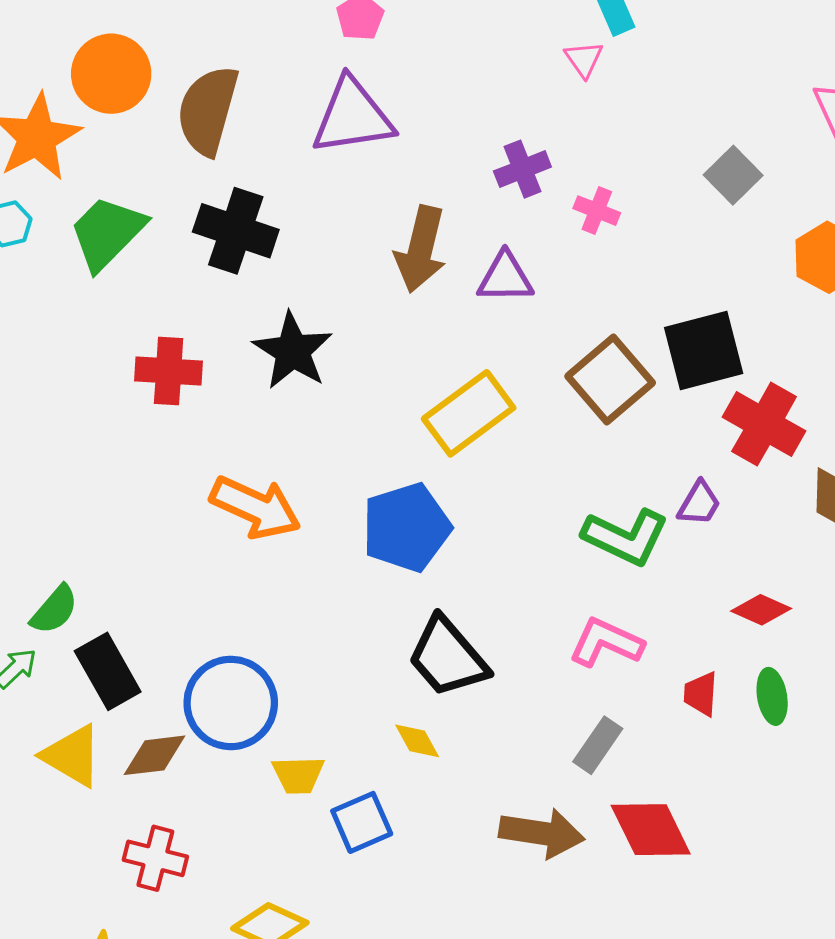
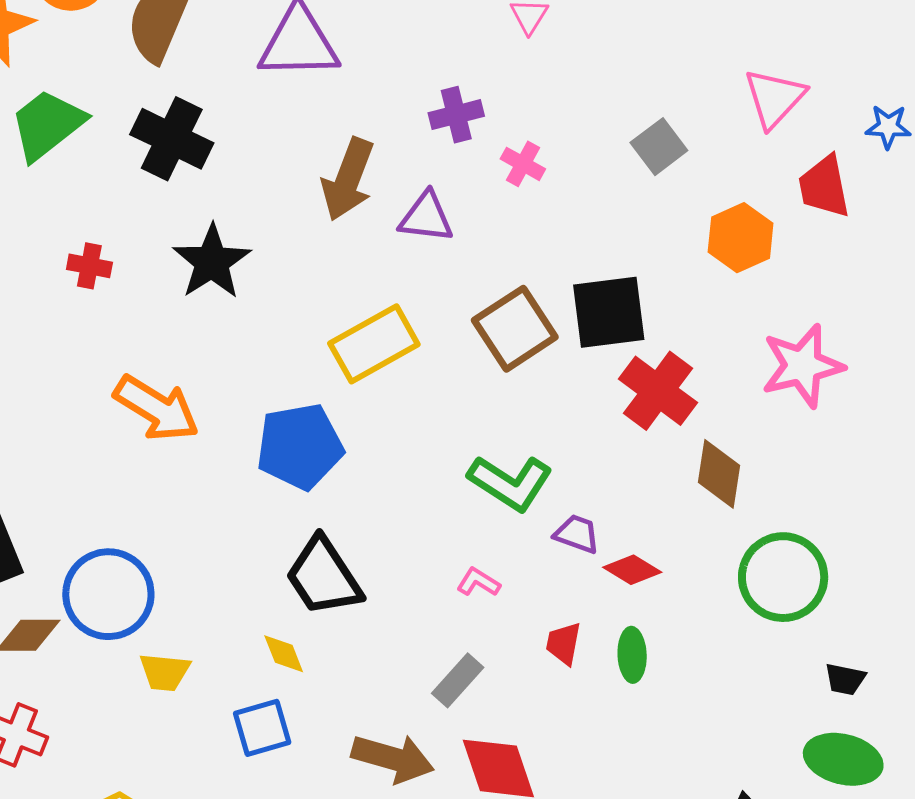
red cross: (169, 371) -> (89, 266), size x0.7
purple trapezoid: (699, 503) -> (577, 534), moved, turned -108
pink L-shape: (606, 643) -> (478, 582), size x0.6
blue square: (362, 822) -> (262, 728), moved

